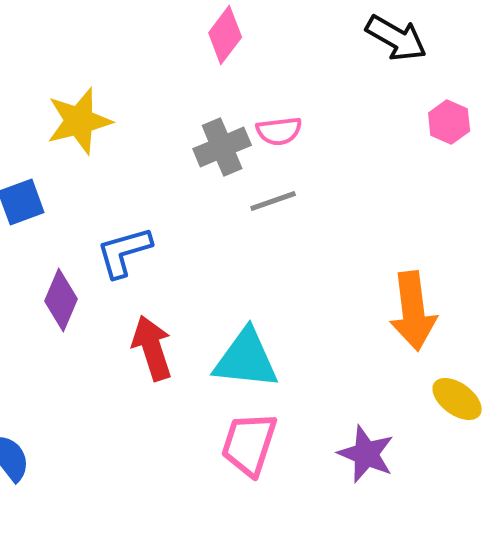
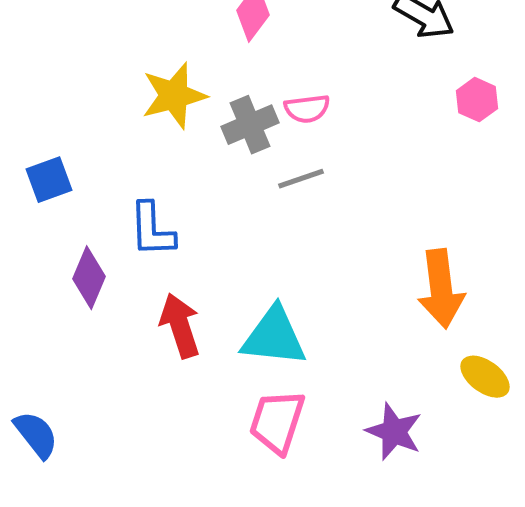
yellow star: (79, 121) -> (174, 96), moved
blue L-shape: (124, 252) -> (152, 230), turned -76

